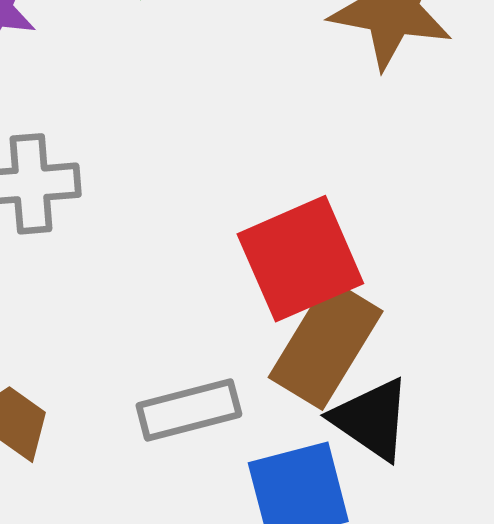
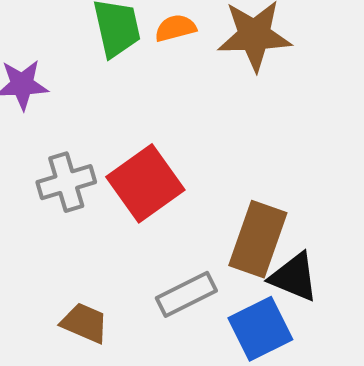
red square: (300, 259) -> (145, 183), moved

